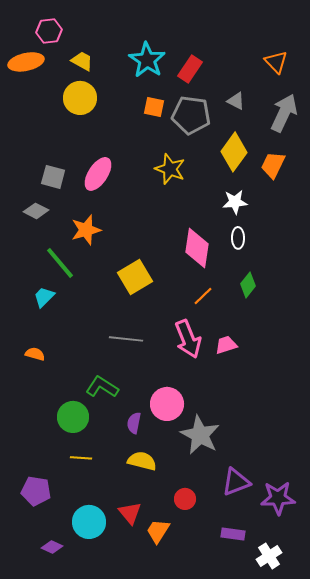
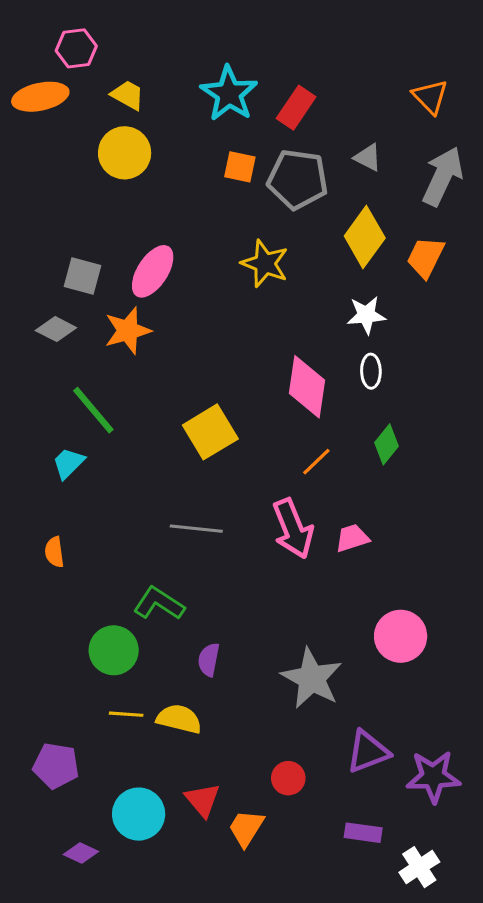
orange star: (86, 230) -> (128, 331), moved
orange semicircle: (35, 354) -> (54, 552), turned -114
pink circle: (167, 404) -> (401, 636), moved
yellow semicircle: (142, 461) -> (179, 719), moved

